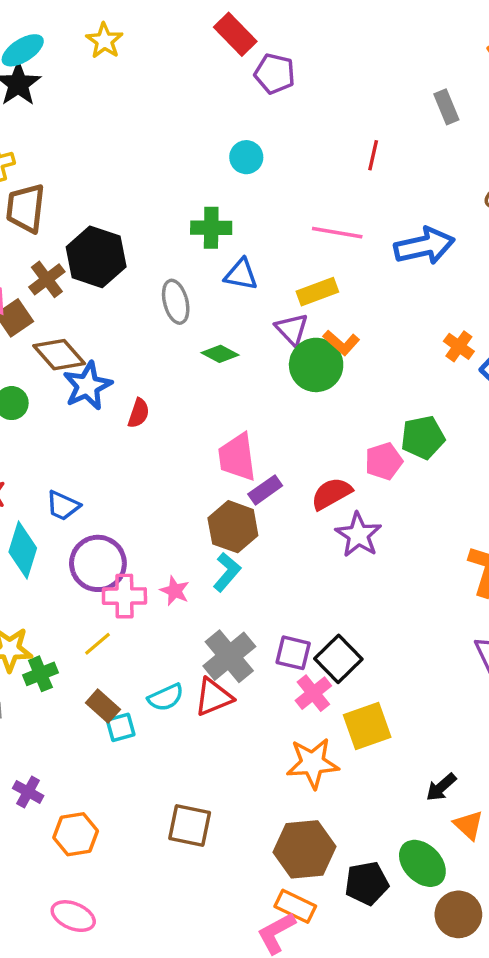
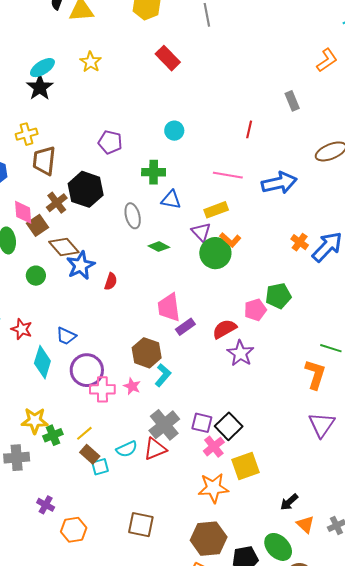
purple pentagon: (275, 74) -> (110, 142), moved
brown hexagon: (233, 527) -> (147, 353), moved
yellow line: (98, 644) -> (84, 433), moved

